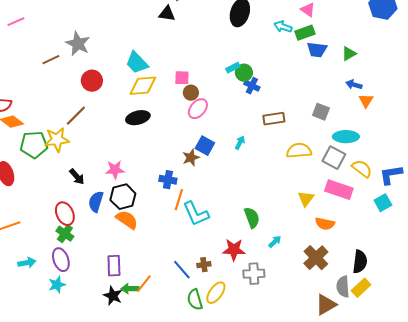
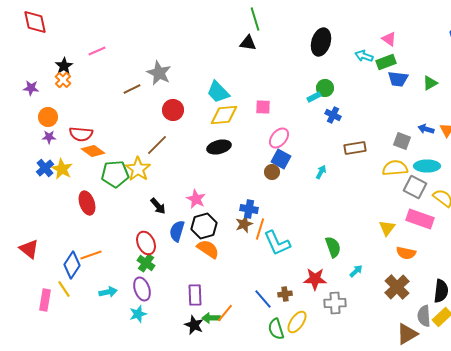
green circle: (244, 73) -> (325, 88), moved
blue arrow: (354, 85) -> (426, 129), moved
brown circle: (191, 93) -> (272, 172), moved
yellow star: (57, 140) -> (138, 169), turned -30
blue square: (205, 146) -> (281, 159), moved
yellow semicircle: (299, 151) -> (395, 168), moved
brown star: (191, 158) -> (244, 224), moved
pink star: (115, 170) -> (196, 199), turned 30

